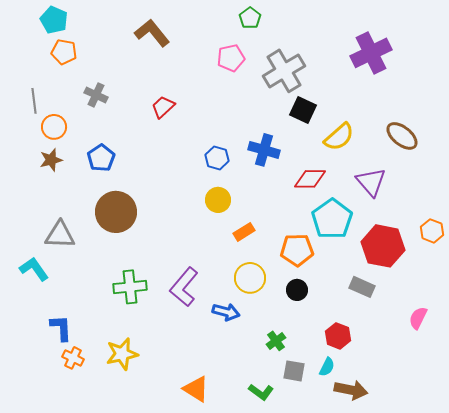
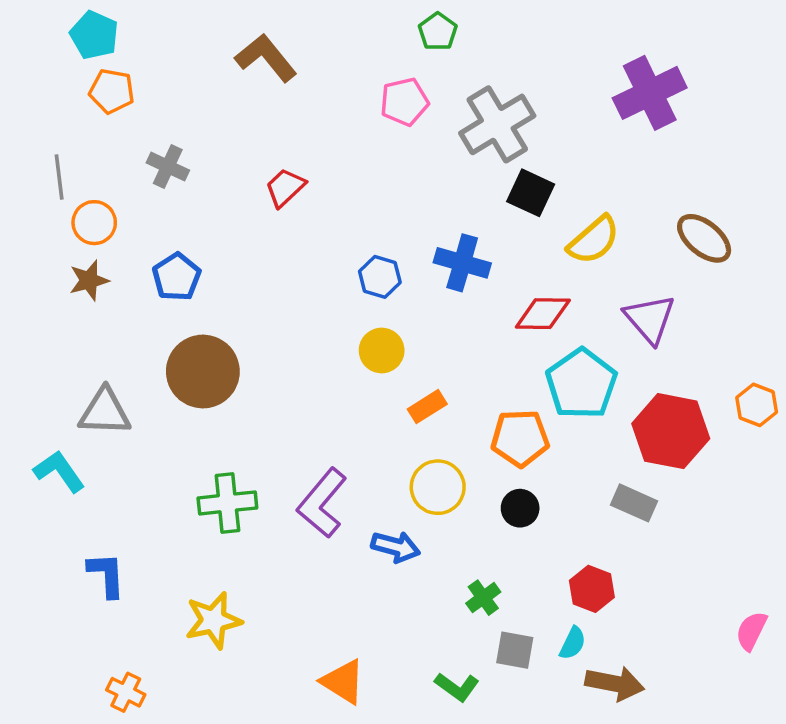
pink semicircle: (418, 318) -> (751, 631), moved
orange cross: (73, 358) -> (126, 692), moved

